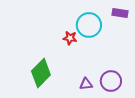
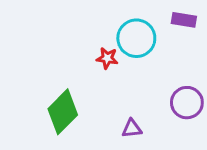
purple circle: (111, 81) -> (187, 103), moved

